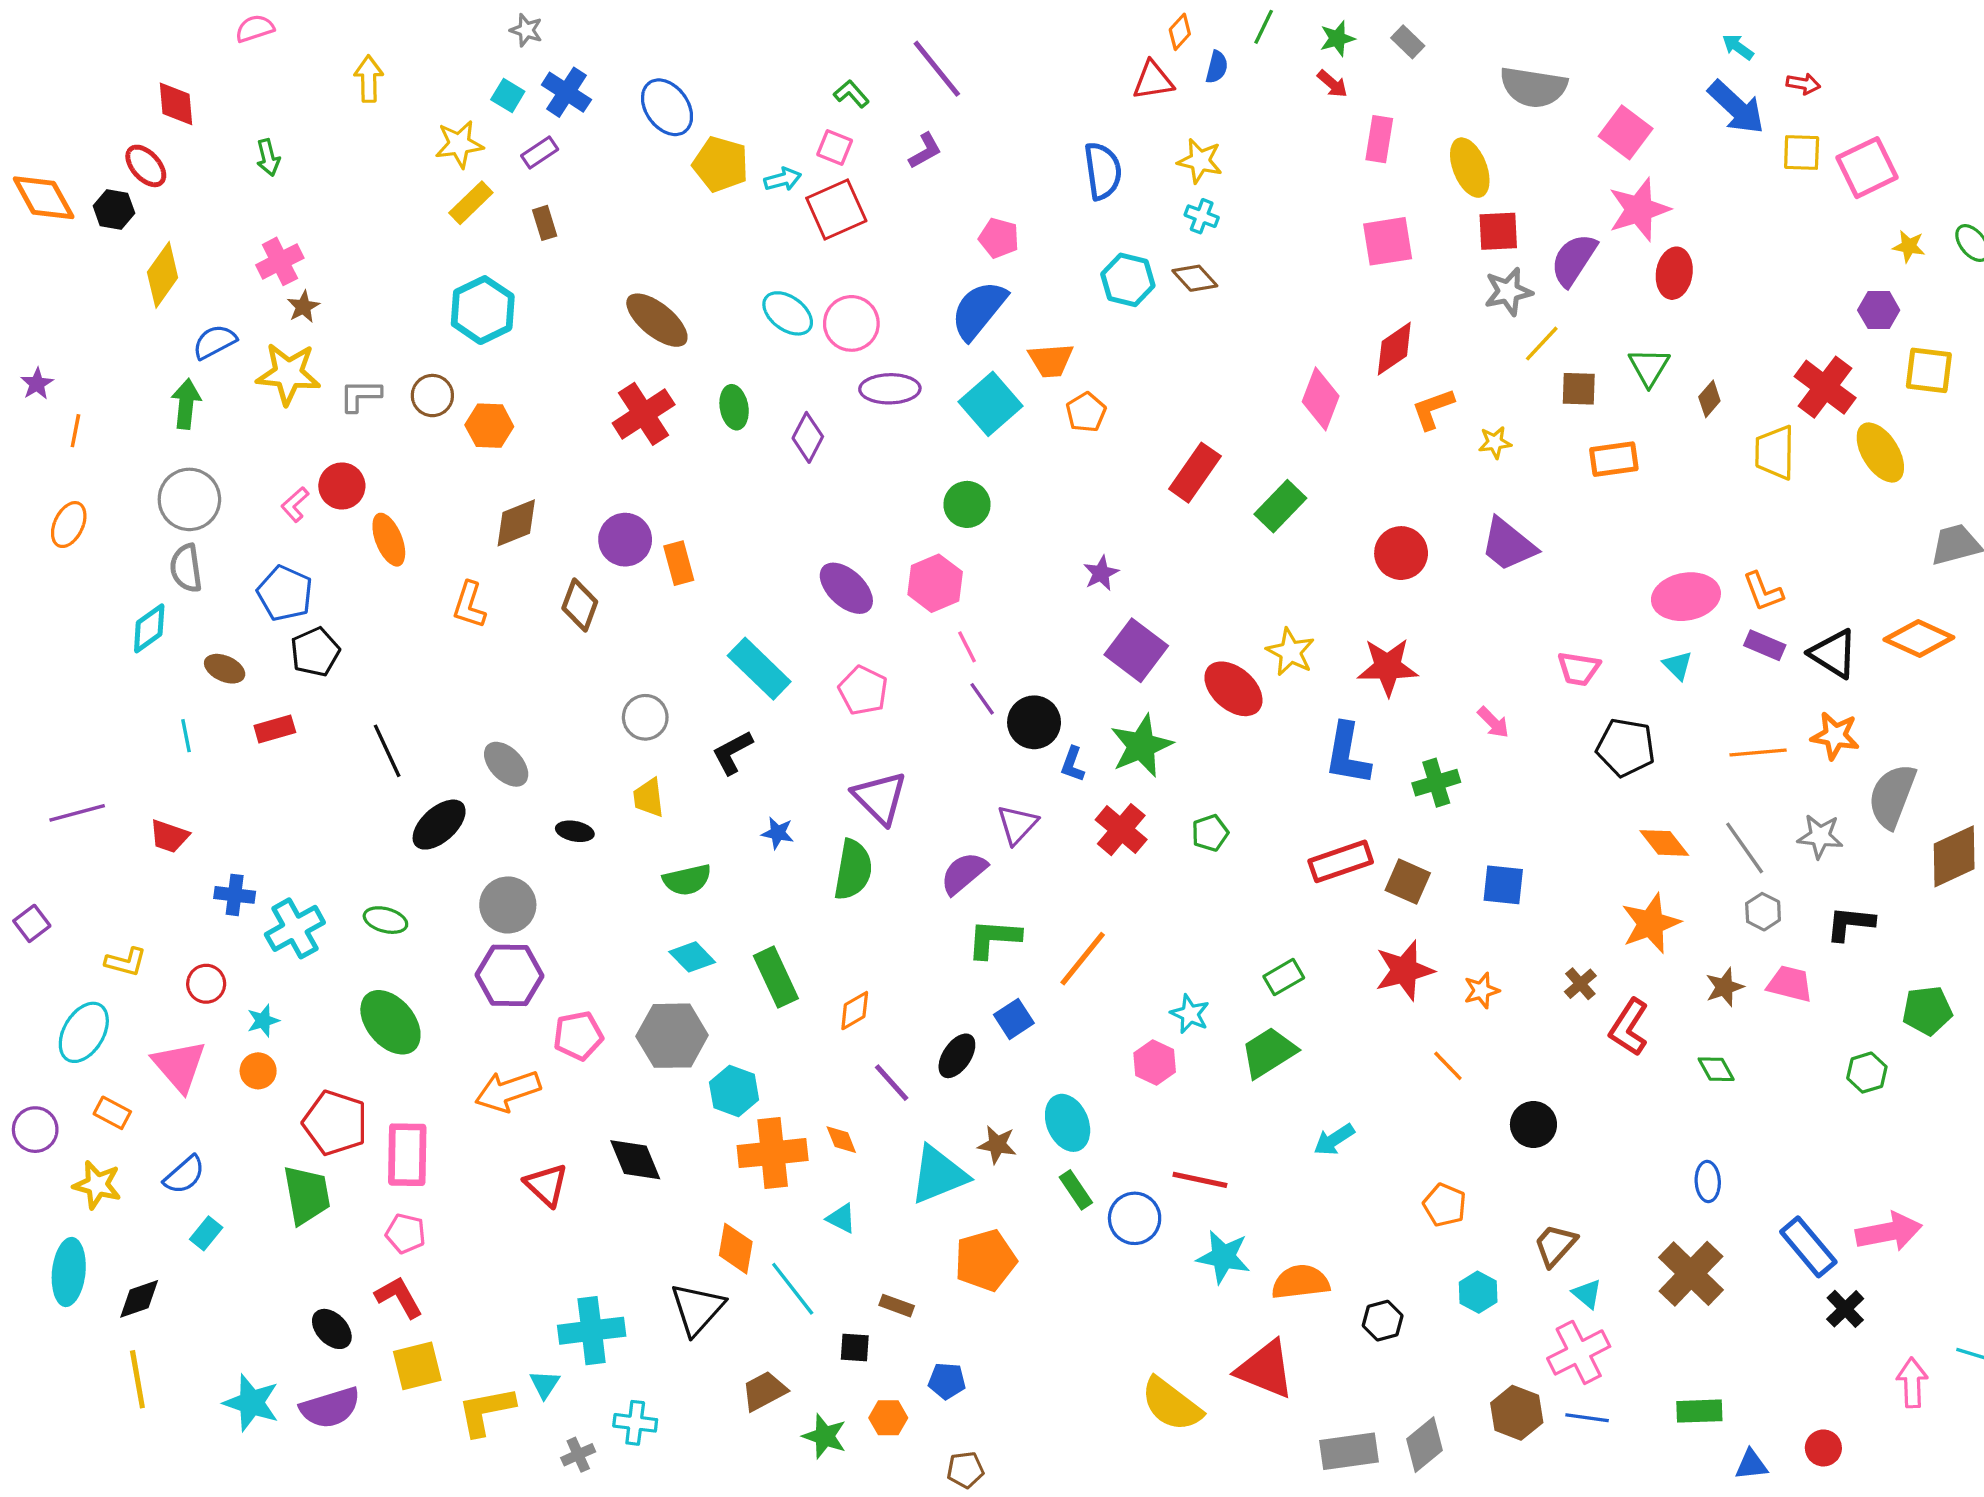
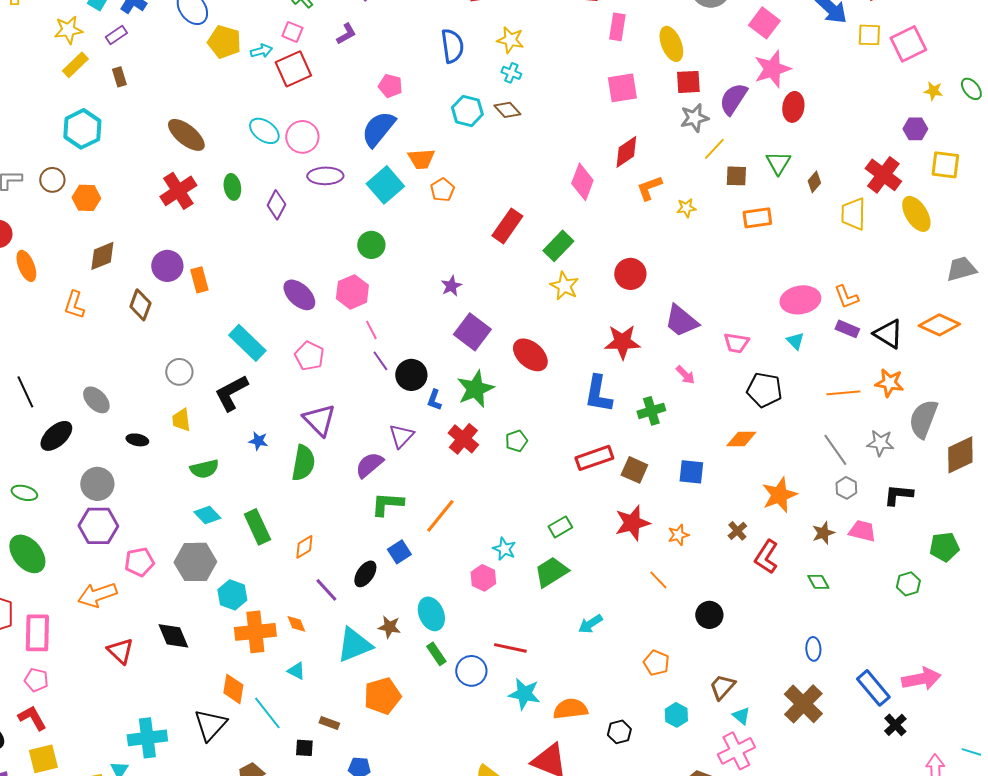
purple trapezoid: (1508, 545) -> (681, 321), moved
yellow star: (1290, 652) -> (564, 286), moved
black L-shape: (732, 752) -> (231, 393), size x1.4
orange diamond: (1664, 843) -> (741, 439), moved, turned -52

